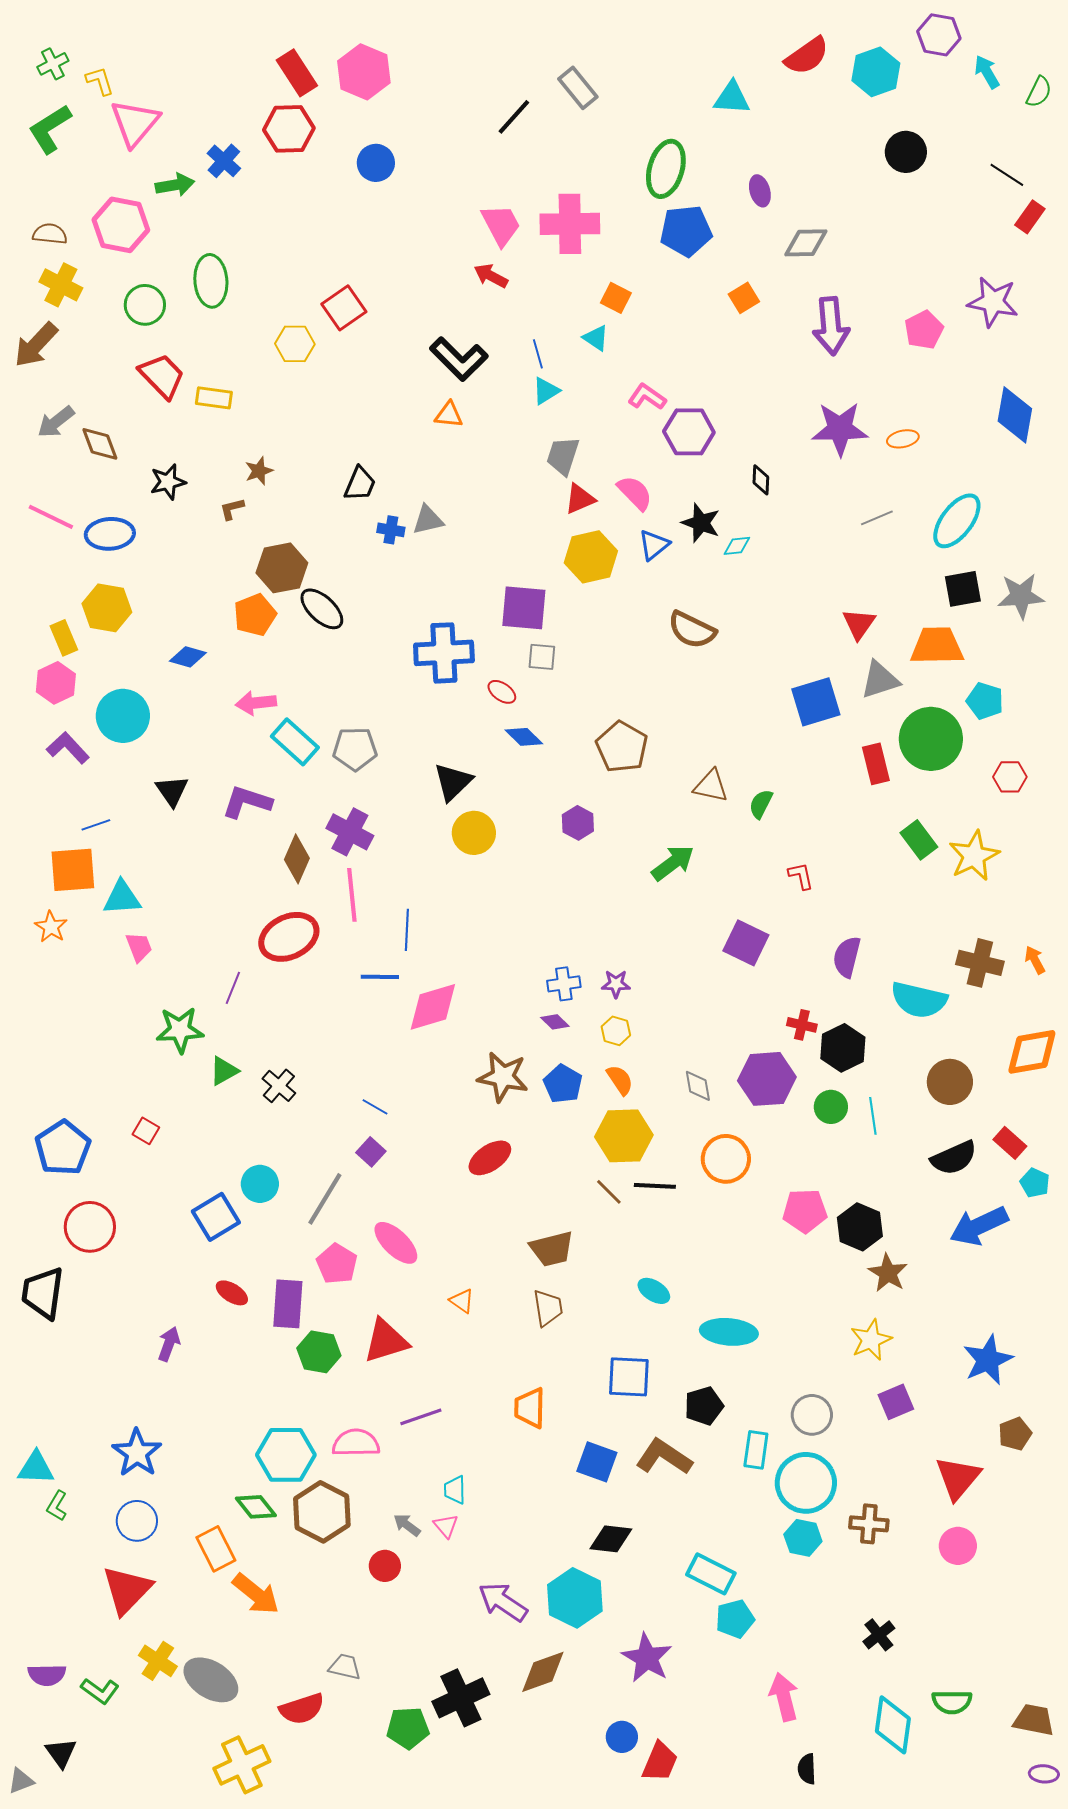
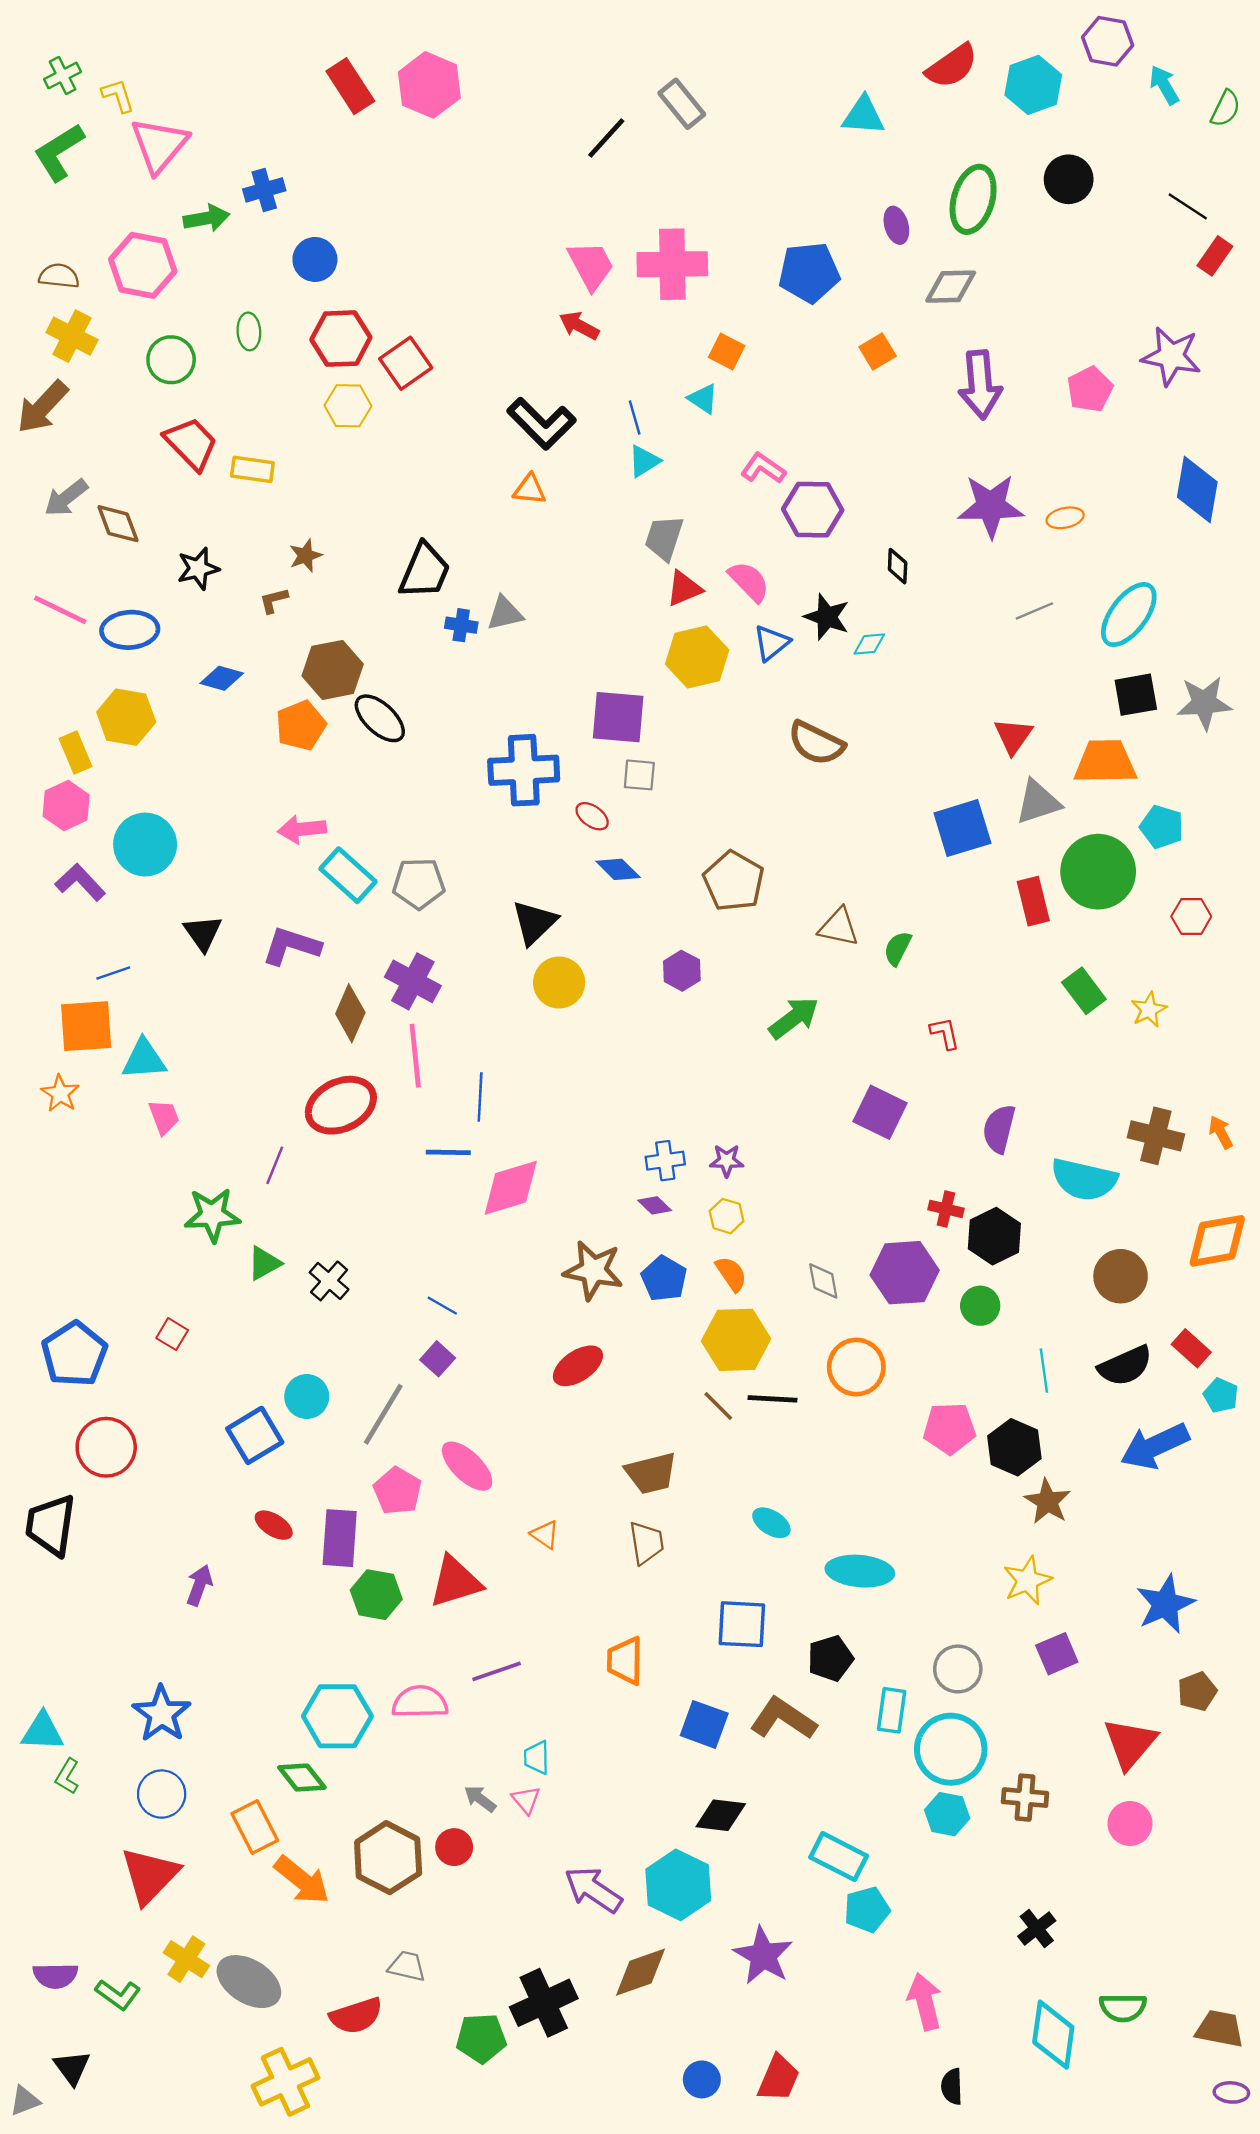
red hexagon: (289, 129) -> (341, 339), moved
blue cross: (224, 161) -> (264, 190), turned 32
blue circle: (376, 163) -> (315, 259), moved
green ellipse: (666, 169) -> (973, 199), moved
green ellipse: (211, 281) -> (249, 331), size x0.6
black trapezoid: (360, 484) -> (425, 571), size x1.4
blue diamond: (188, 657) -> (222, 678), moved
yellow star: (974, 856) -> (1149, 1010), size x0.6
cyan line: (873, 1116) -> (1044, 1371), moved
brown hexagon: (322, 1512) -> (388, 1858), moved
blue circle: (622, 1737) -> (702, 2079), moved

